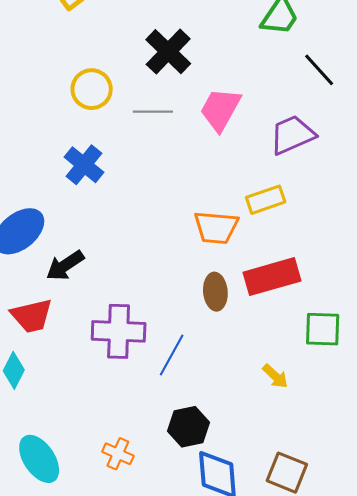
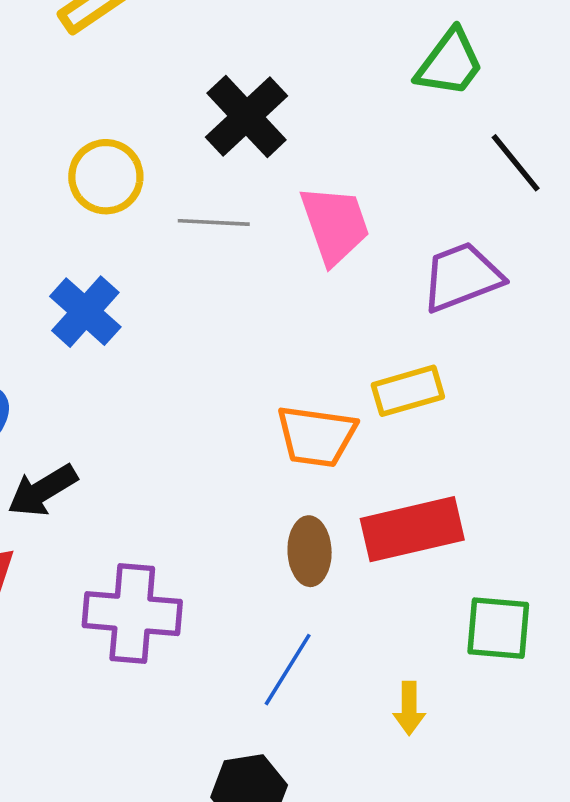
pink trapezoid: (220, 109) -> (335, 225), turned 129
blue line: (172, 355) -> (288, 670), moved
yellow arrow: (275, 376) -> (409, 708), turned 44

